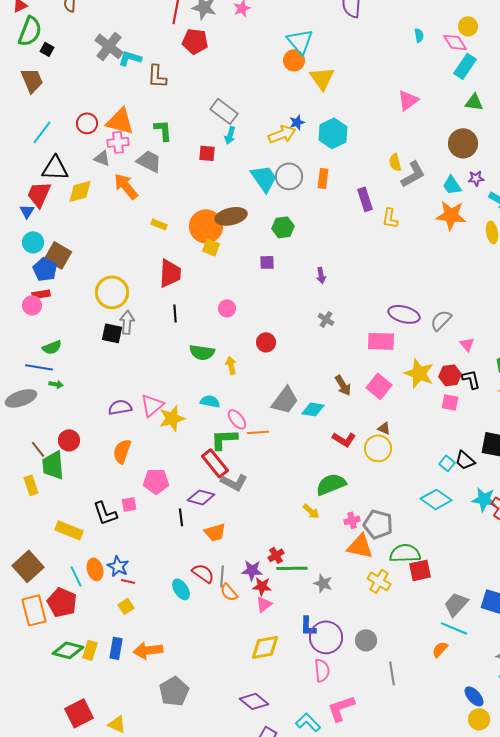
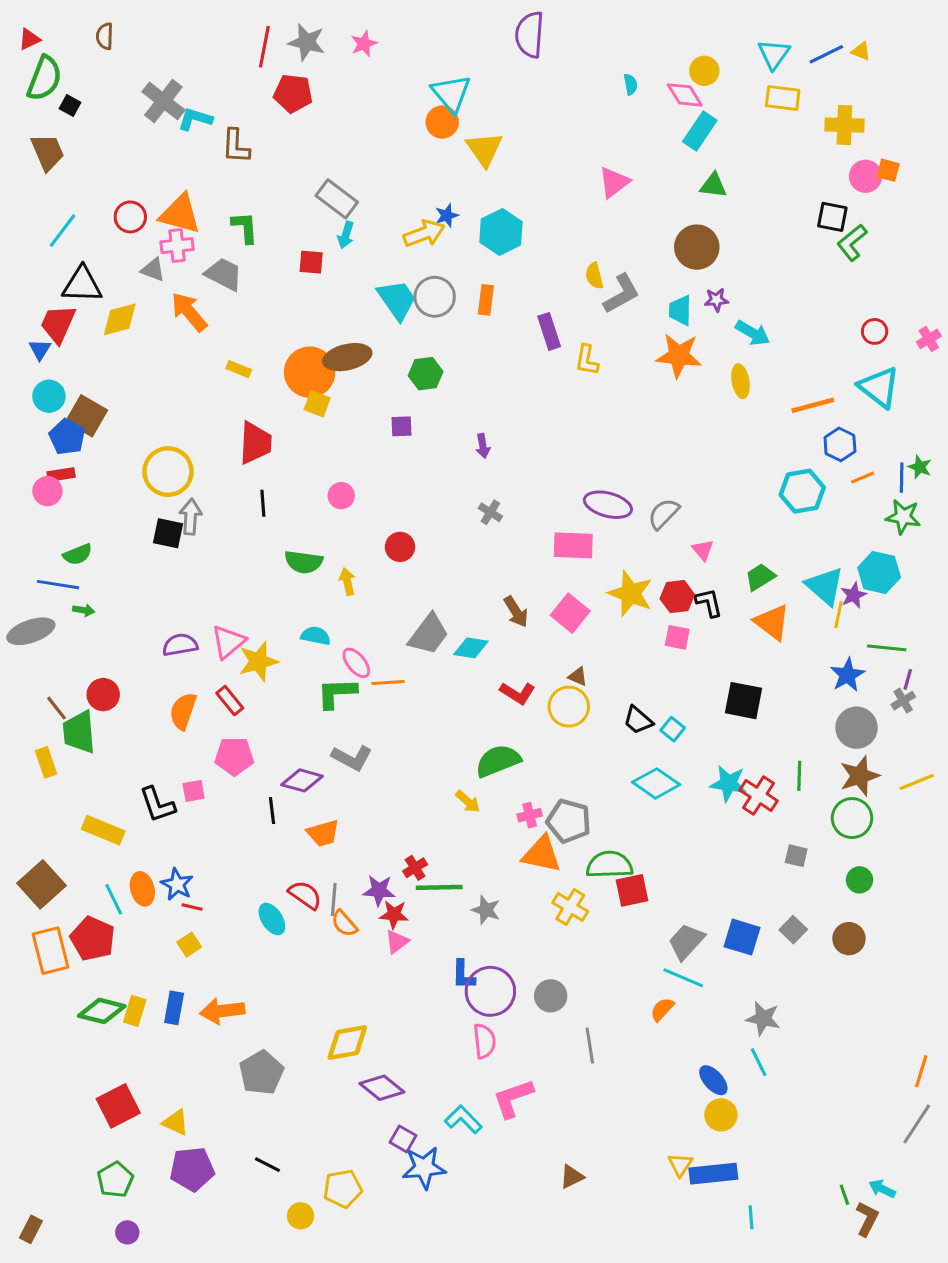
cyan trapezoid: (452, 185) -> (680, 310), turned 35
black trapezoid: (465, 460) -> (638, 720), moved
red rectangle: (215, 463) -> (230, 701), moved, size x0.7
yellow diamond: (265, 647) -> (347, 1043), moved

